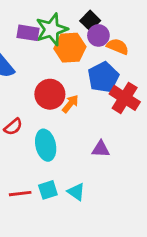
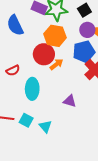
purple circle: (98, 35) -> (87, 30), moved
orange hexagon: (70, 48) -> (55, 36), moved
cyan square: (48, 190) -> (26, 120), turned 32

